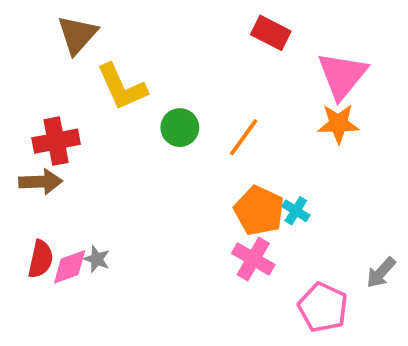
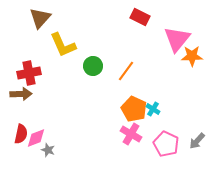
orange star: (338, 124) -> (192, 56), moved
gray star: (97, 259) -> (48, 150), moved
pink pentagon: (323, 307) -> (166, 144), moved

